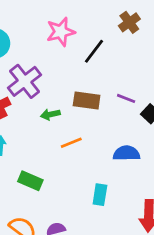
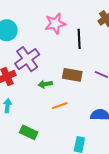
black line: (94, 51) -> (79, 39), turned -42

